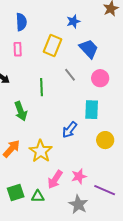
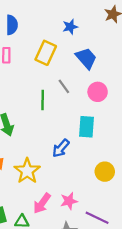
green line: (42, 87) -> (43, 100), moved
yellow circle: (105, 140) -> (105, 172), moved

